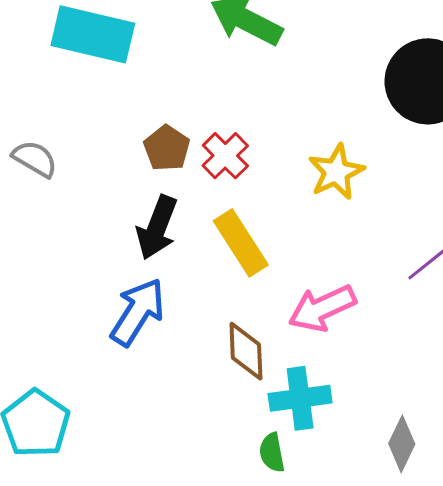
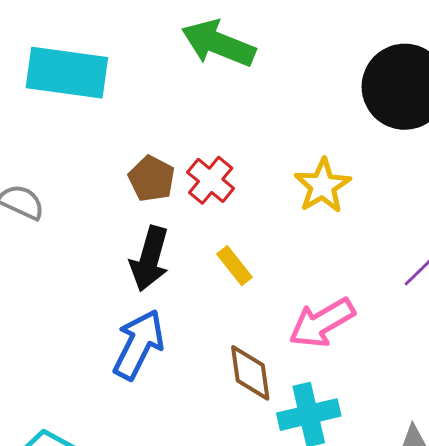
yellow rectangle: (241, 243) -> (235, 266), size x0.6

